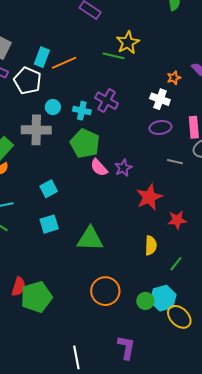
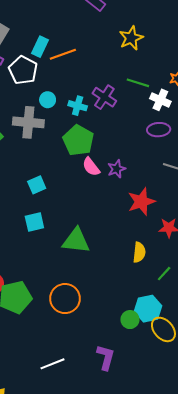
green line: (114, 56) -> (138, 83), moved
orange circle: (105, 291) -> (65, 299), moved
green circle: (145, 301) -> (130, 320), moved
white line: (76, 357) -> (52, 364), turned 75

